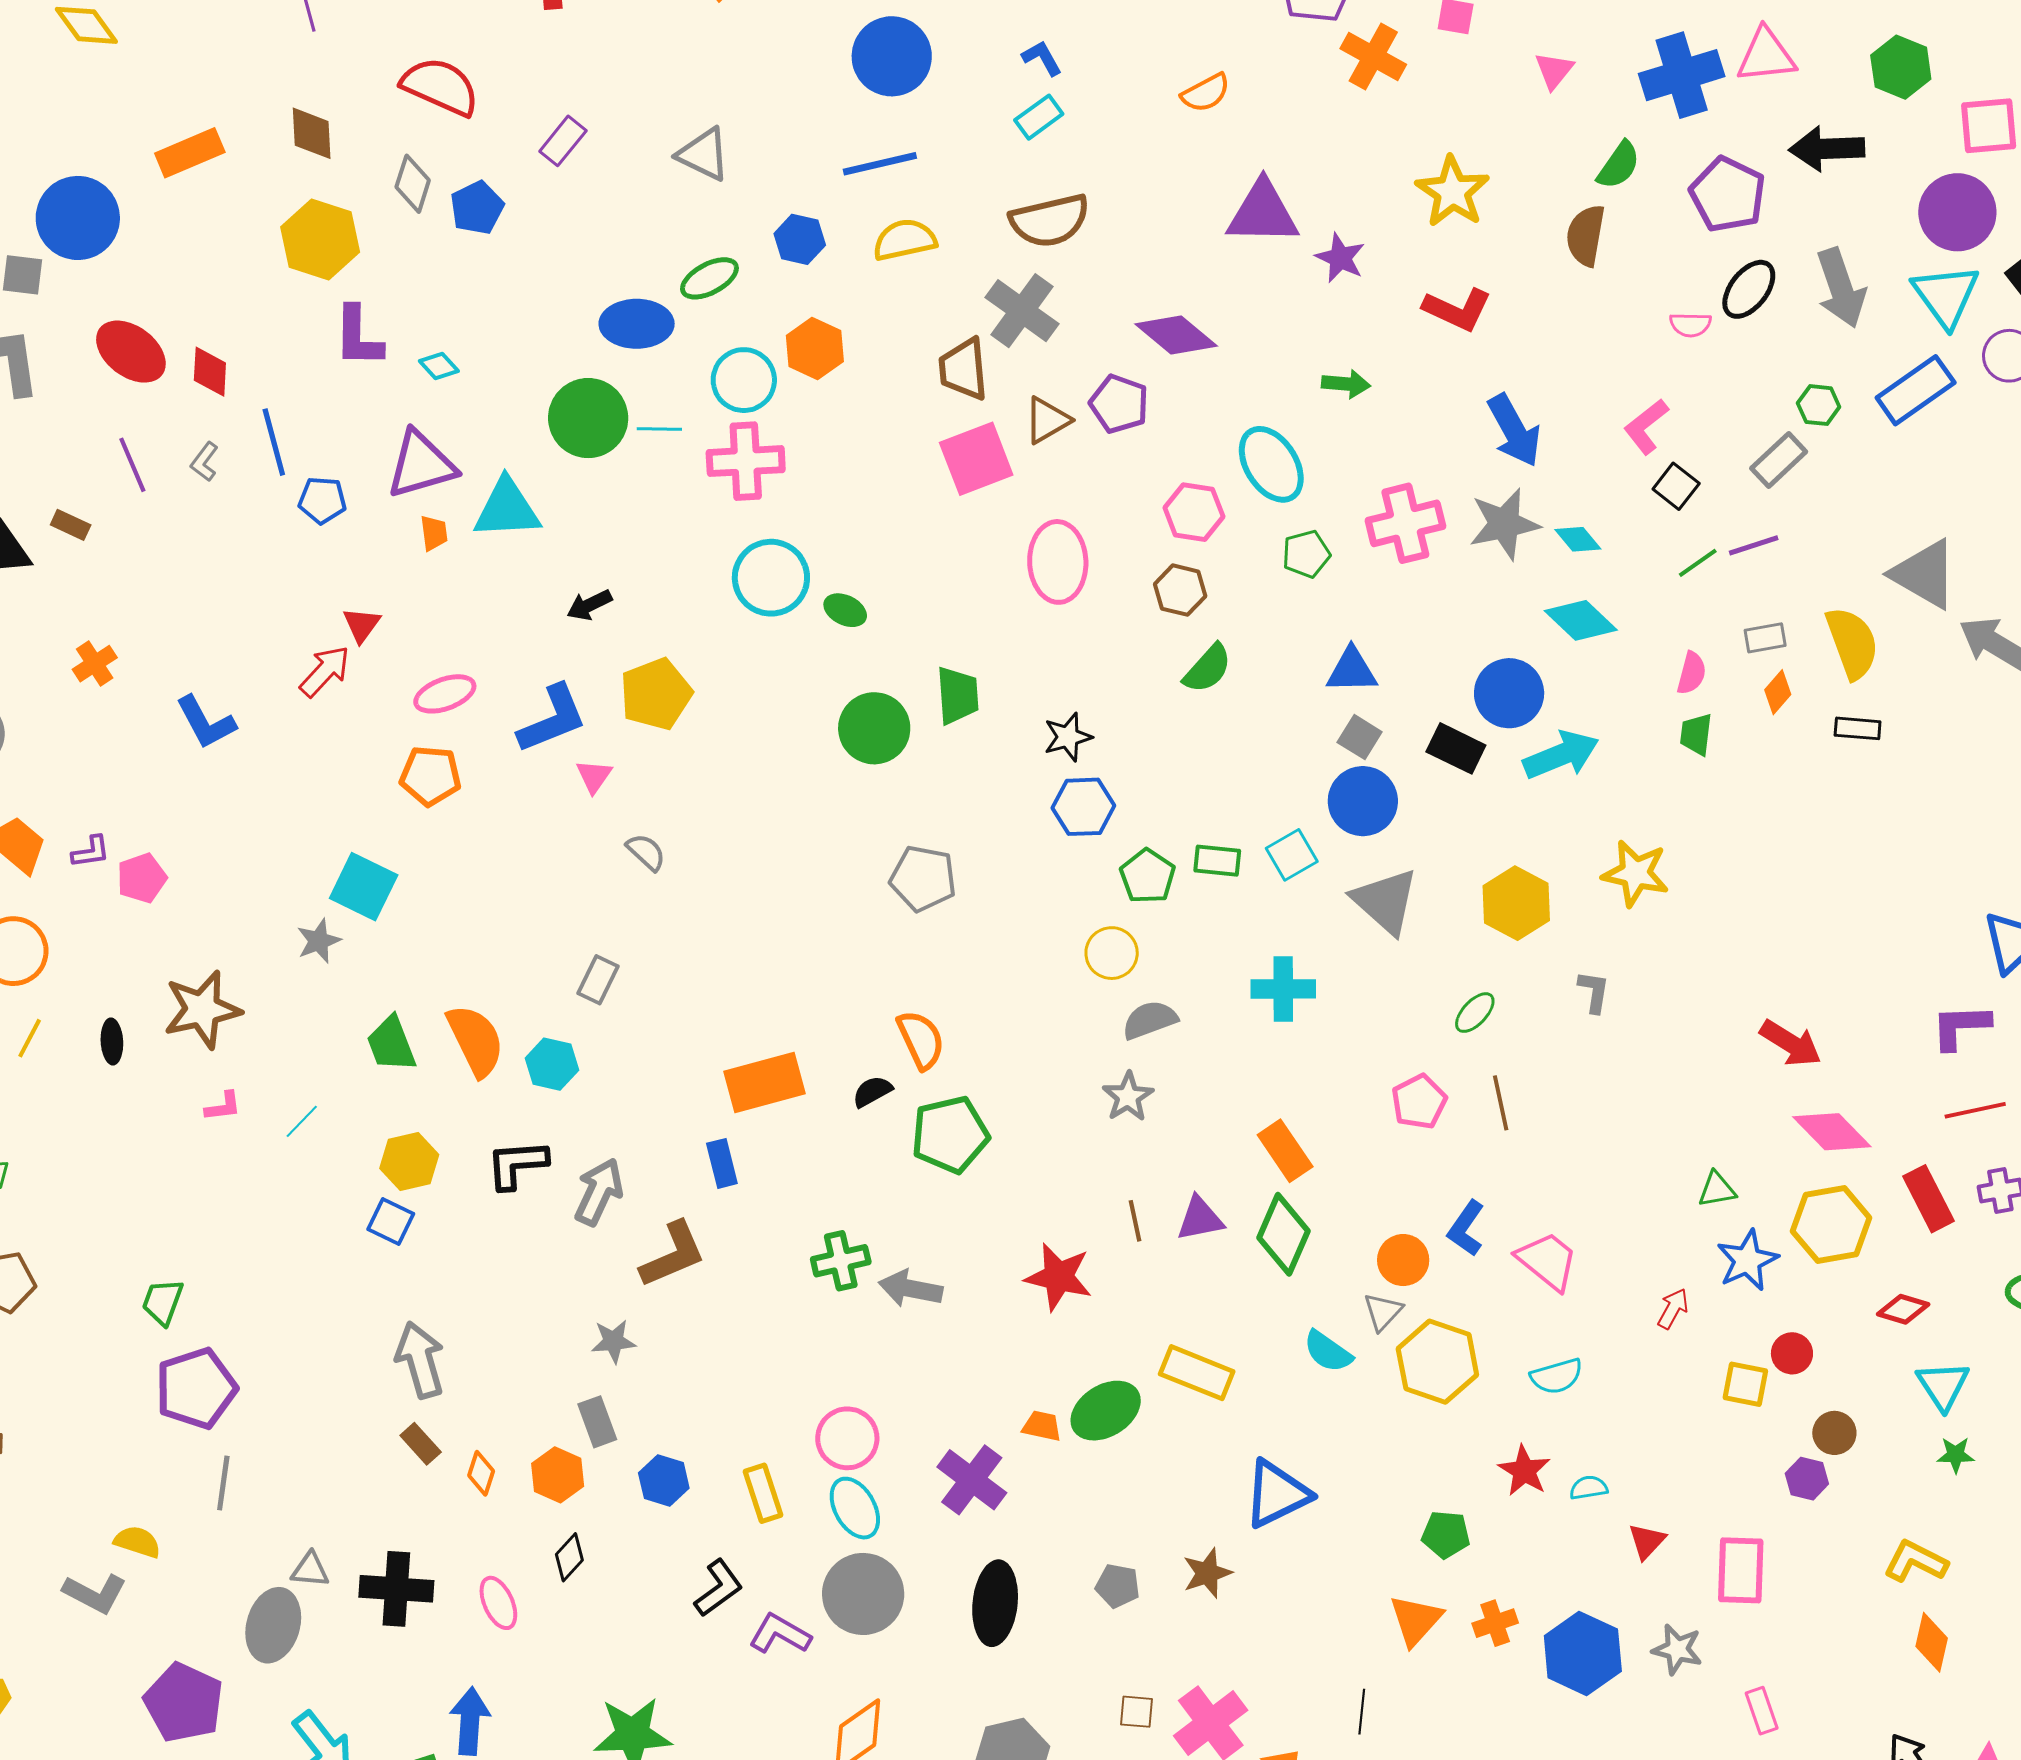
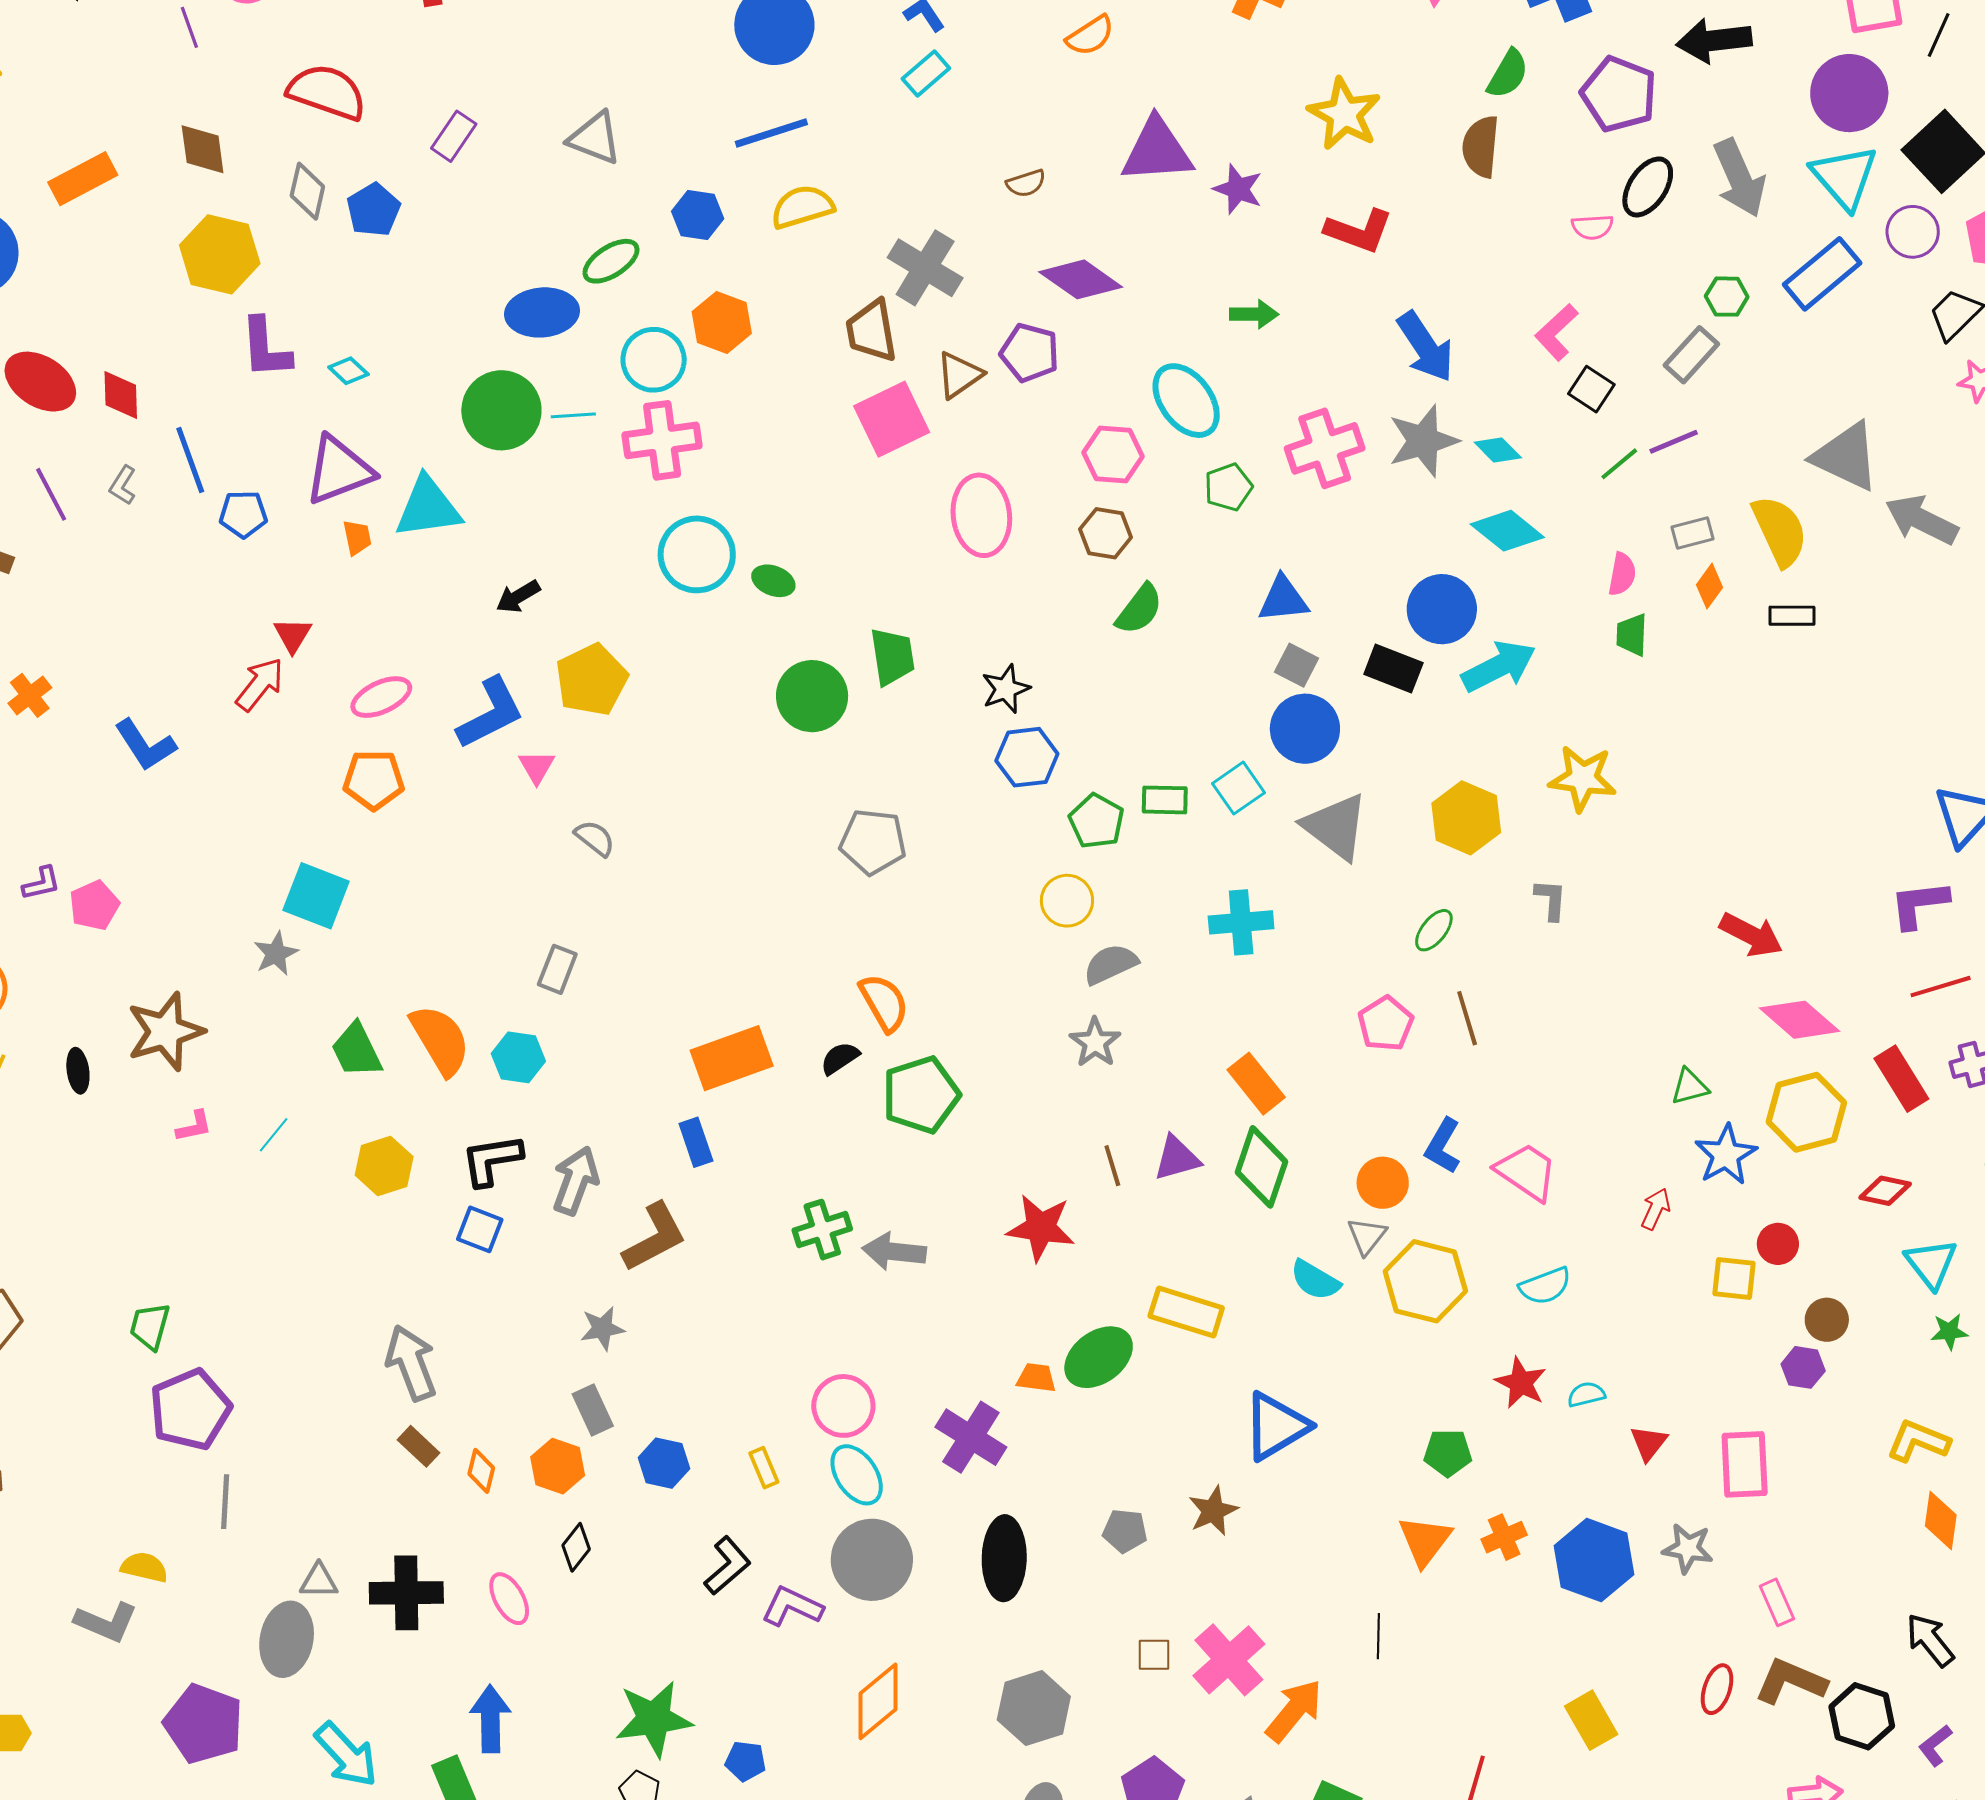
brown semicircle: (1050, 221) -> (1026, 183), moved, size x0.5
blue square: (391, 1222) -> (480, 1229), moved
yellow rectangle: (763, 1493) -> (764, 1468), size x0.7

